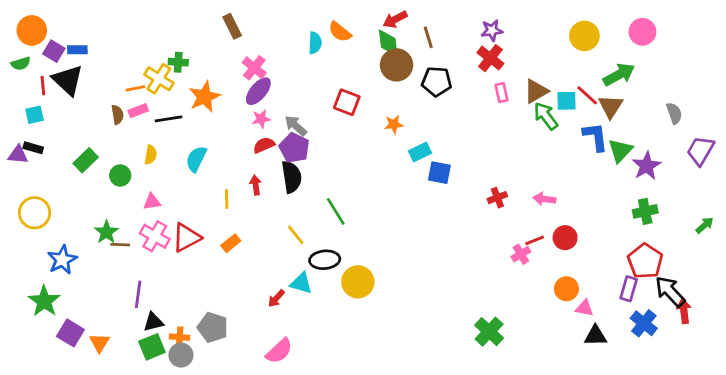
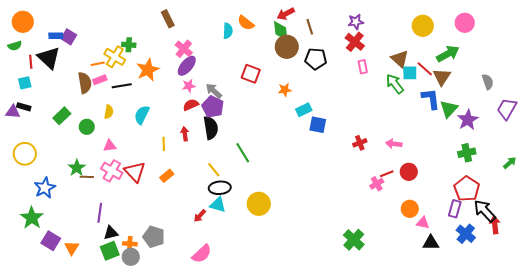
purple square: (54, 51) -> (69, 37), moved
brown triangle: (536, 91) -> (400, 59), moved, turned -48
brown semicircle: (117, 115) -> (85, 83), size x1.5
red triangle: (187, 238) -> (135, 172), turned -45
black ellipse: (325, 260) -> (220, 188), moved

